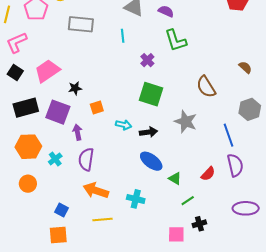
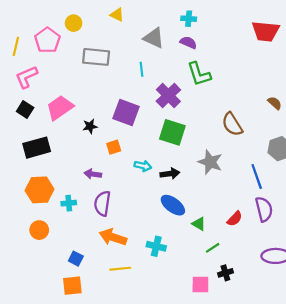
purple cross: (147, 60) -> (168, 96), size x1.6
purple square: (58, 112) -> (126, 113), moved
purple arrow: (78, 132) -> (93, 174), turned -70
cyan cross: (55, 159) -> (69, 203), turned 32

